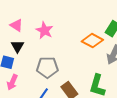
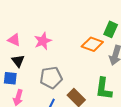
pink star: (44, 30) -> (43, 41), turned 30

